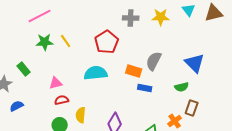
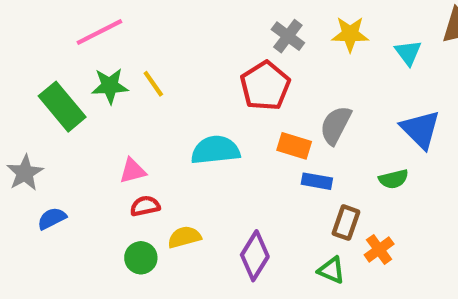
cyan triangle: (189, 10) -> (408, 53), moved
gray cross: (131, 18) -> (288, 36), turned 35
red pentagon: (107, 42) -> (265, 86), moved
green rectangle: (24, 69) -> (62, 107), moved, size x1.6
brown rectangle: (192, 108) -> (346, 223), moved
yellow semicircle: (81, 115) -> (184, 237), turned 70

